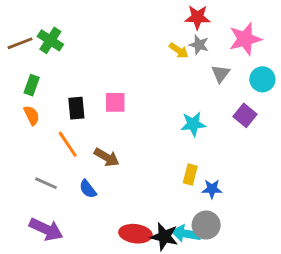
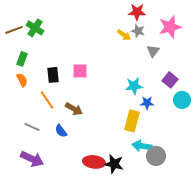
cyan circle: (262, 79) -> (182, 100), moved
yellow rectangle: (190, 175) -> (132, 121), size x1.5
blue star: (212, 189) -> (147, 103), moved
gray circle: (206, 225) -> (156, 156), moved
cyan arrow: (186, 234) -> (142, 146), moved

